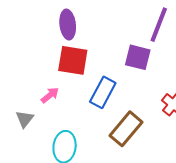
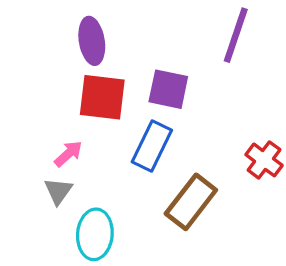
purple square: (138, 57) -> (168, 89), moved
gray triangle: (25, 119) -> (58, 191), moved

